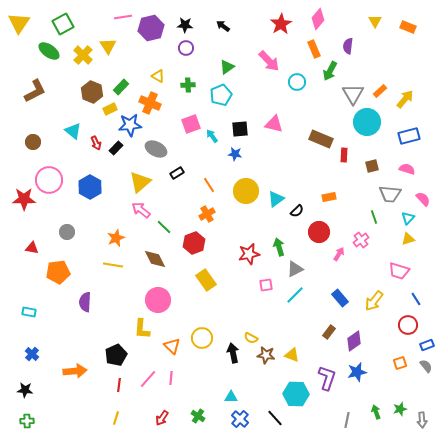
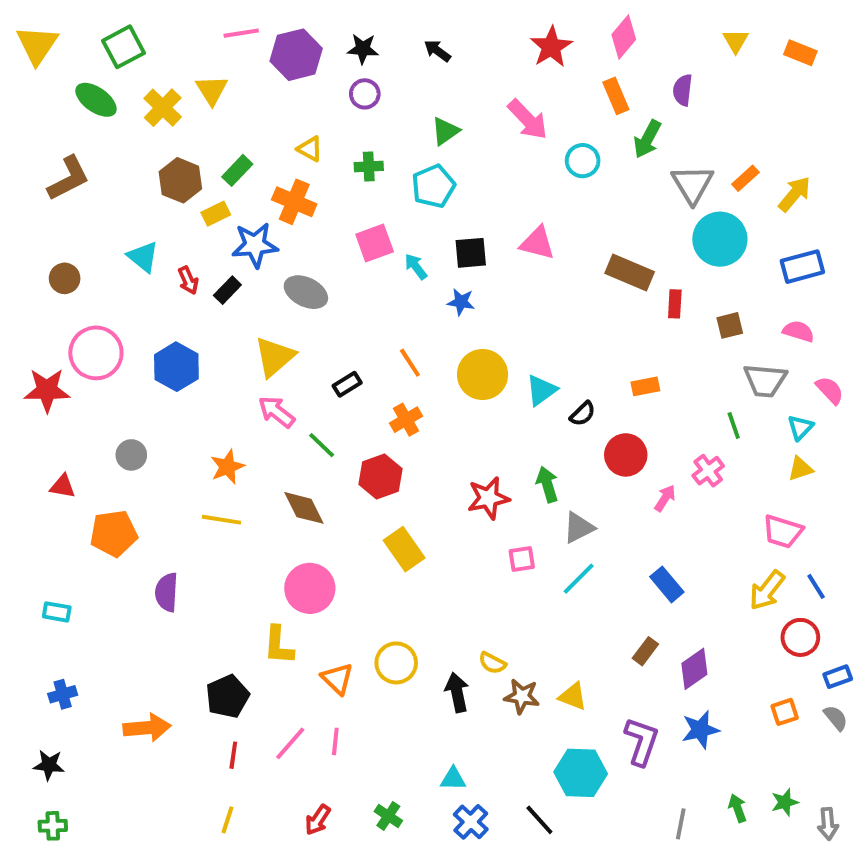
black rectangle: (177, 173) -> (347, 384), moved
yellow arrow: (374, 301) -> (767, 590), moved
blue cross: (32, 354) -> (63, 694), turned 32

